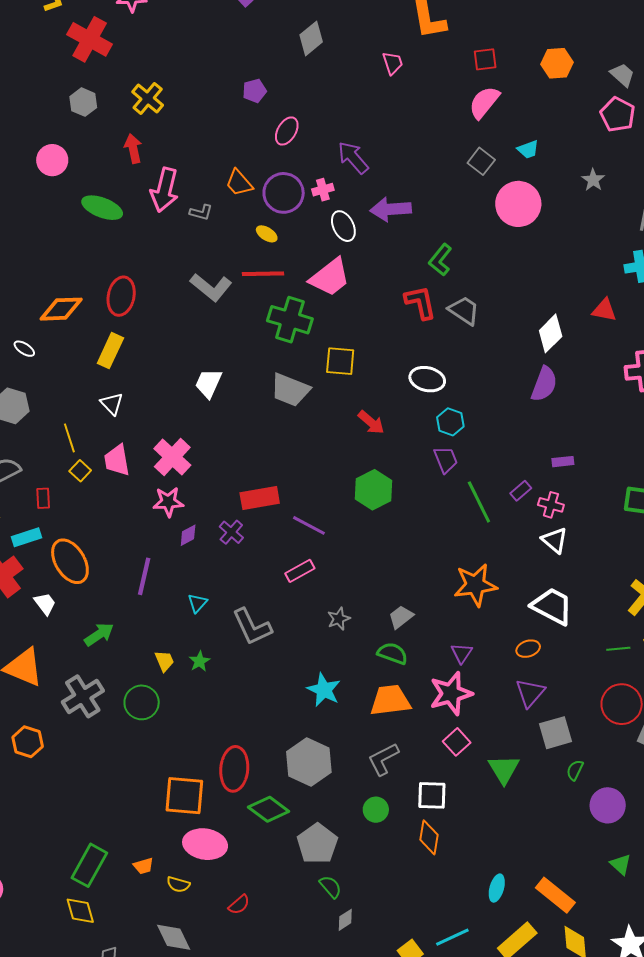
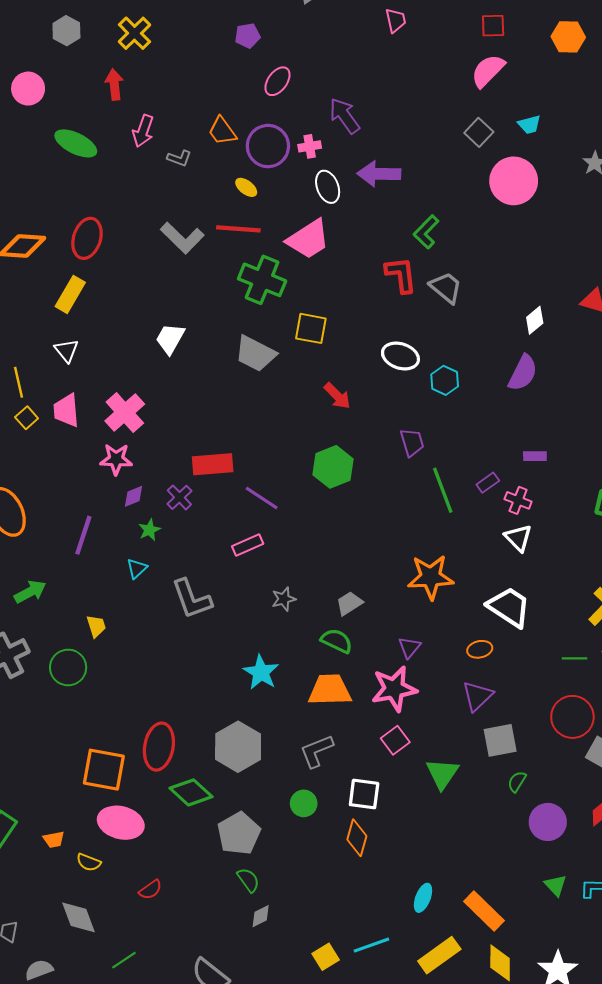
pink arrow: (164, 190) -> (143, 131), size x0.7
white diamond: (551, 333) -> (535, 320), size x0.7
cyan hexagon: (450, 422) -> (445, 380), moved
green star: (199, 661) -> (149, 530), moved

